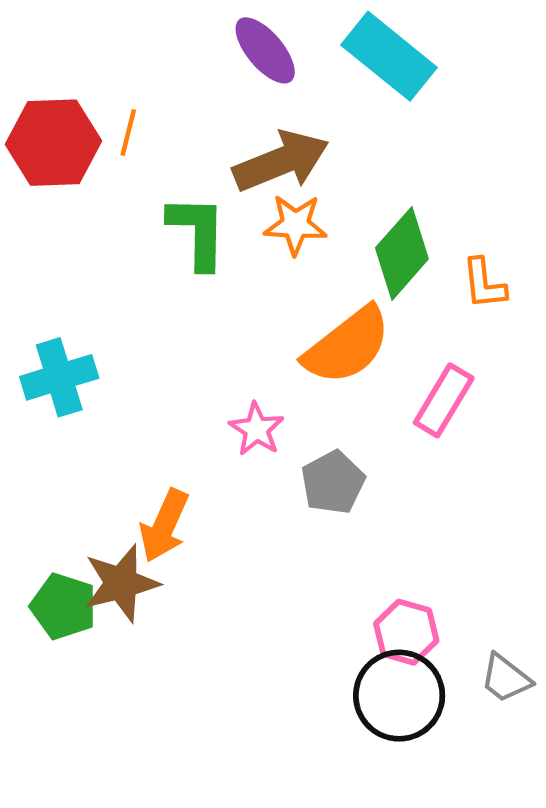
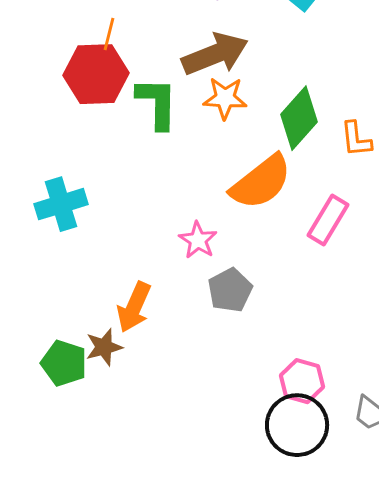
red hexagon: (53, 143) -> (96, 74), moved
gray pentagon: (333, 482) -> (230, 290), moved
brown star: (121, 583) -> (104, 347), size x0.7

